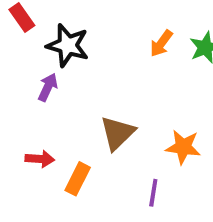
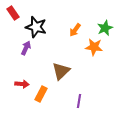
orange arrow: (161, 43) -> (75, 30), moved
orange star: (183, 147) -> (94, 47), moved

